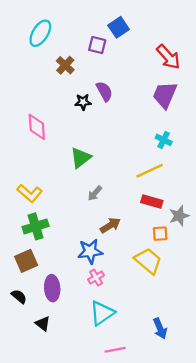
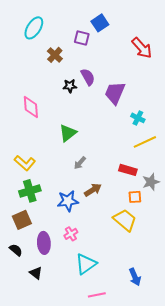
purple trapezoid: (165, 95) -> (115, 93), moved
yellow line: (149, 171) -> (145, 142), moved
blue star: (90, 251) -> (68, 201), moved
pink cross: (96, 277) -> (71, 234), moved

